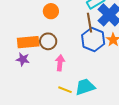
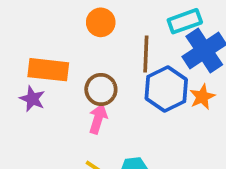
brown line: (89, 23) -> (146, 54), moved
brown circle: (48, 41) -> (101, 89), moved

